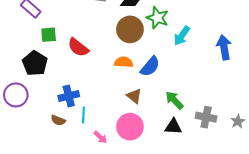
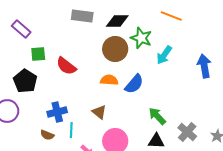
brown triangle: (134, 96) -> (99, 112), moved
gray cross: (206, 117) -> (187, 132), turned 30

